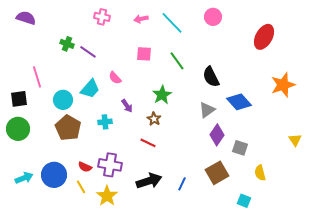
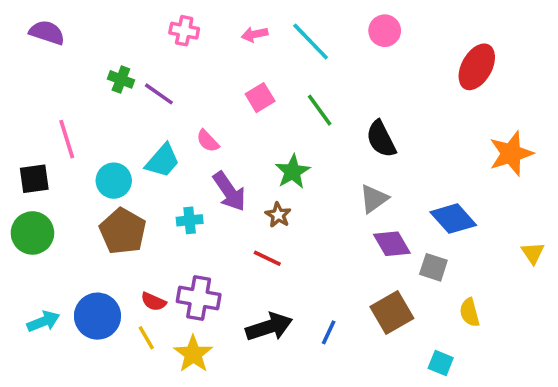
pink square: (144, 54) -> (260, 98), turned -35
blue diamond: (239, 102) -> (453, 219), moved
purple arrow: (127, 106) -> (229, 191), size x1.6
purple diamond: (217, 135) -> (392, 244), turned -65

